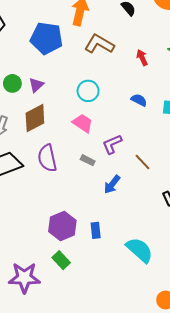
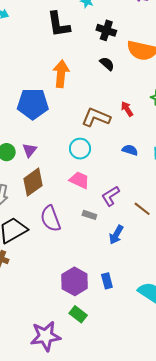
brown L-shape: (99, 44) -> (96, 117), moved

